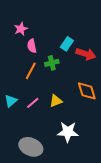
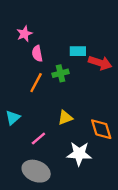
cyan rectangle: (67, 44) -> (78, 51), turned 56
orange diamond: (87, 91) -> (101, 129), moved
pink line: (33, 103) -> (38, 139), moved

